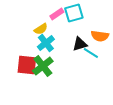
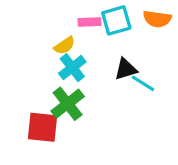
pink rectangle: (57, 14) -> (90, 22), turned 32
orange semicircle: (100, 36) -> (157, 19), moved
red square: (27, 65) -> (42, 127), moved

